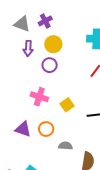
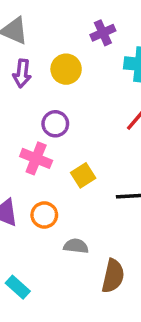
purple cross: (45, 21) -> (103, 33), moved
purple circle: (50, 65) -> (55, 124), moved

